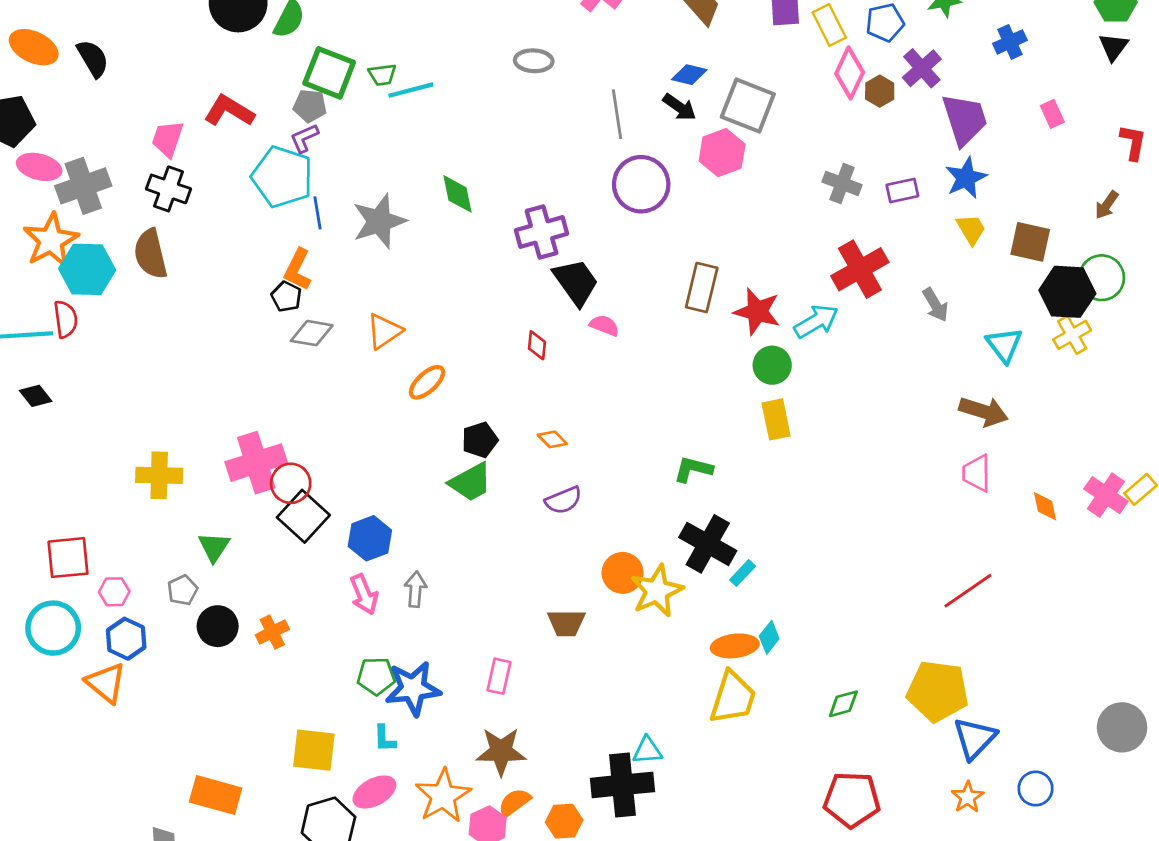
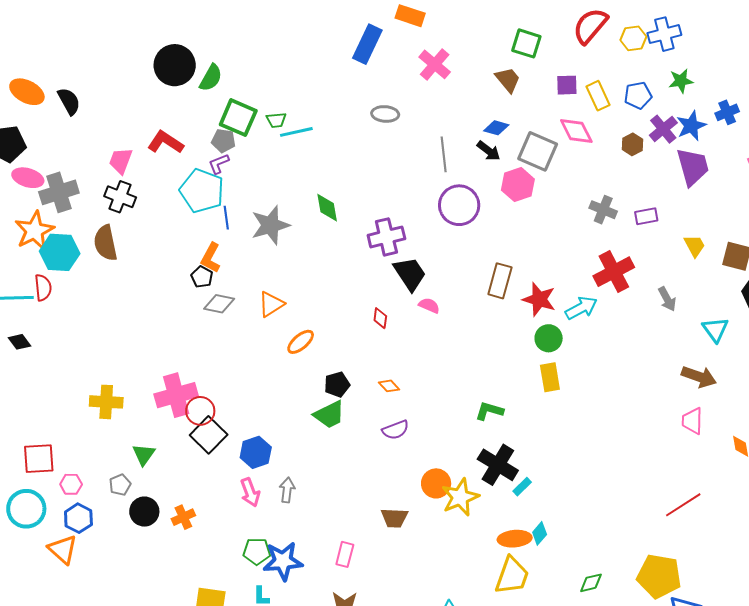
pink diamond: (850, 73) -> (576, 131), moved, turned -54
blue star: (966, 178) -> (691, 126), moved

